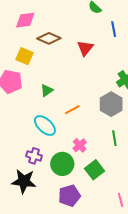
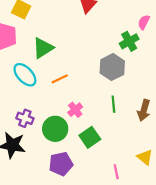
green triangle: (47, 90) -> (43, 48), size x1.5
orange line: (72, 110) -> (60, 79), moved
cyan ellipse: (45, 126) -> (25, 75), moved

